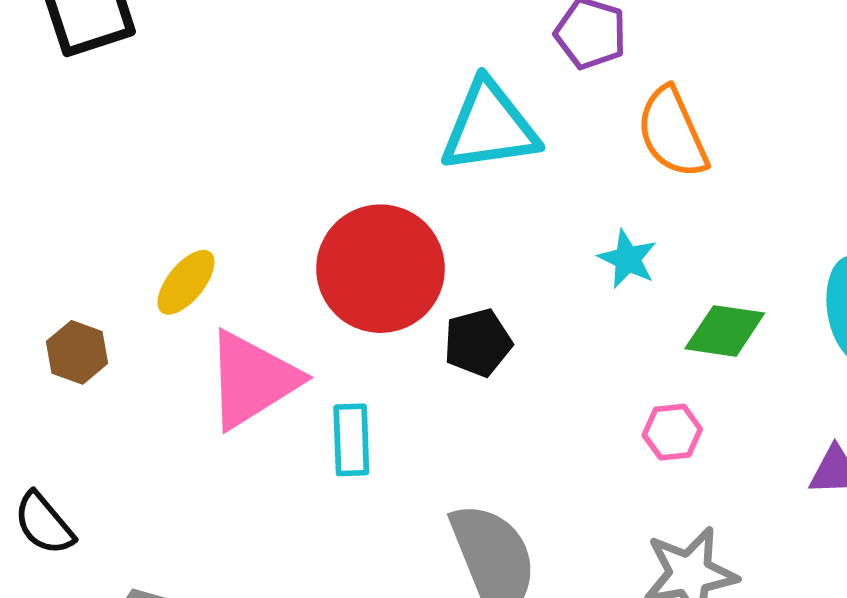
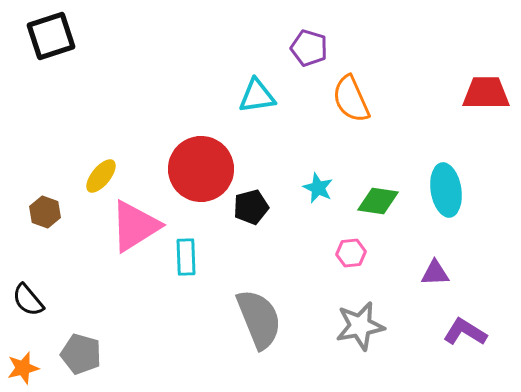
cyan triangle: (489, 127) -> (257, 96), size x0.7
cyan star: (628, 259) -> (318, 188), moved

